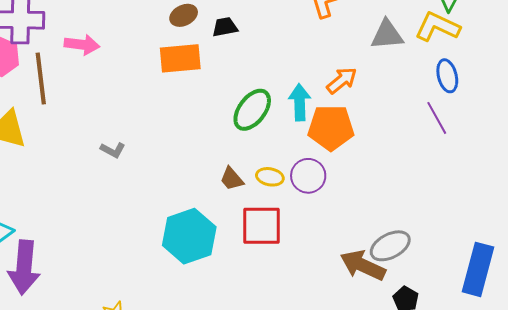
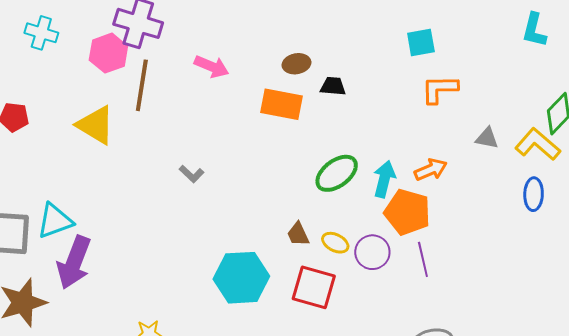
gray triangle: (387, 35) -> (487, 138), size x0.7
pink arrow: (82, 45) -> (212, 67), moved
purple line: (437, 118) -> (423, 259), moved

